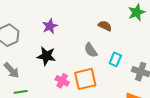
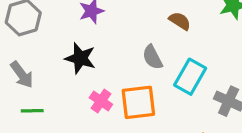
cyan rectangle: (115, 59) -> (190, 77), size x1.5

